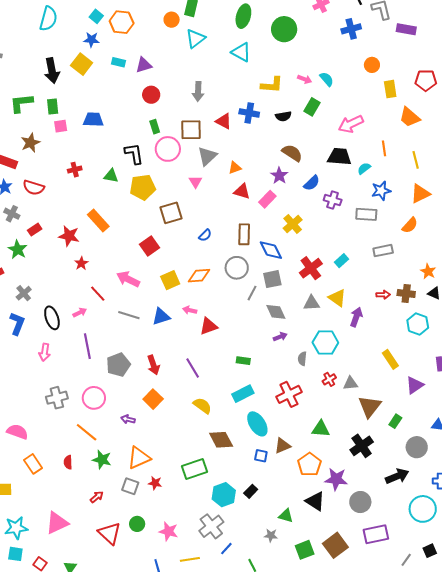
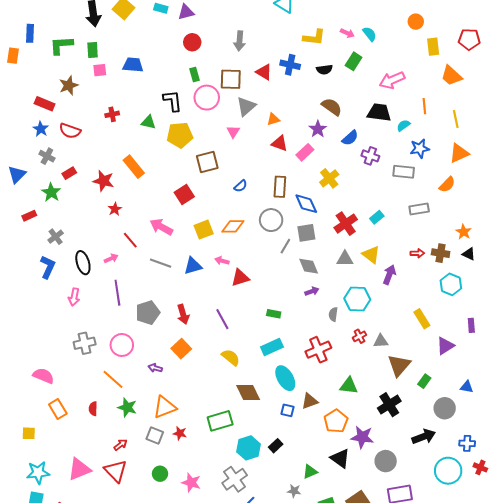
green triangle: (286, 516) -> (310, 472), turned -42
red triangle: (110, 533) -> (116, 471), moved

